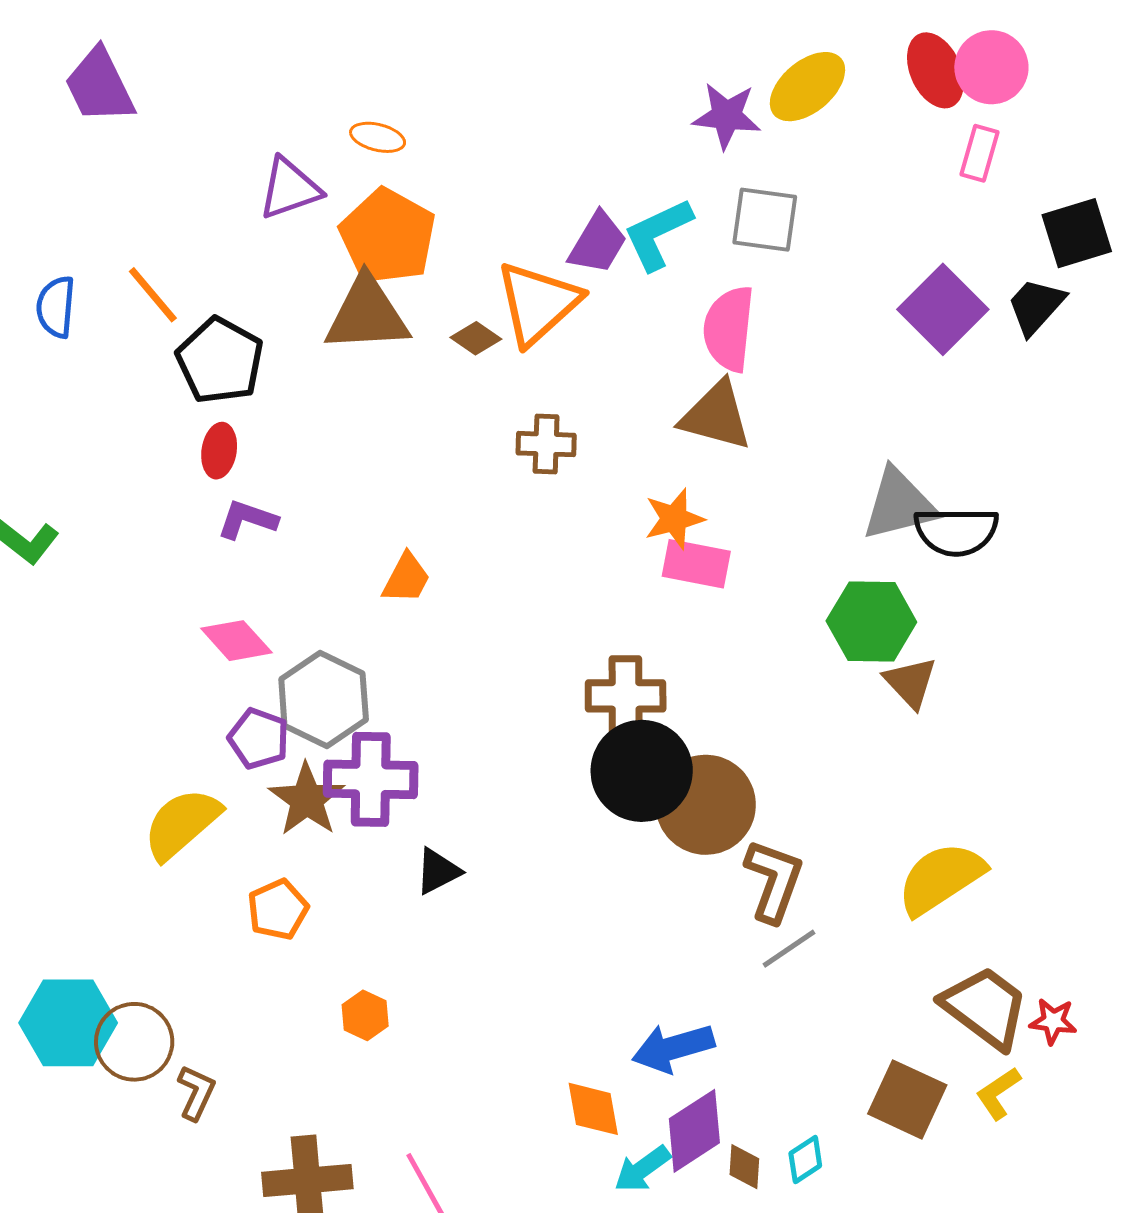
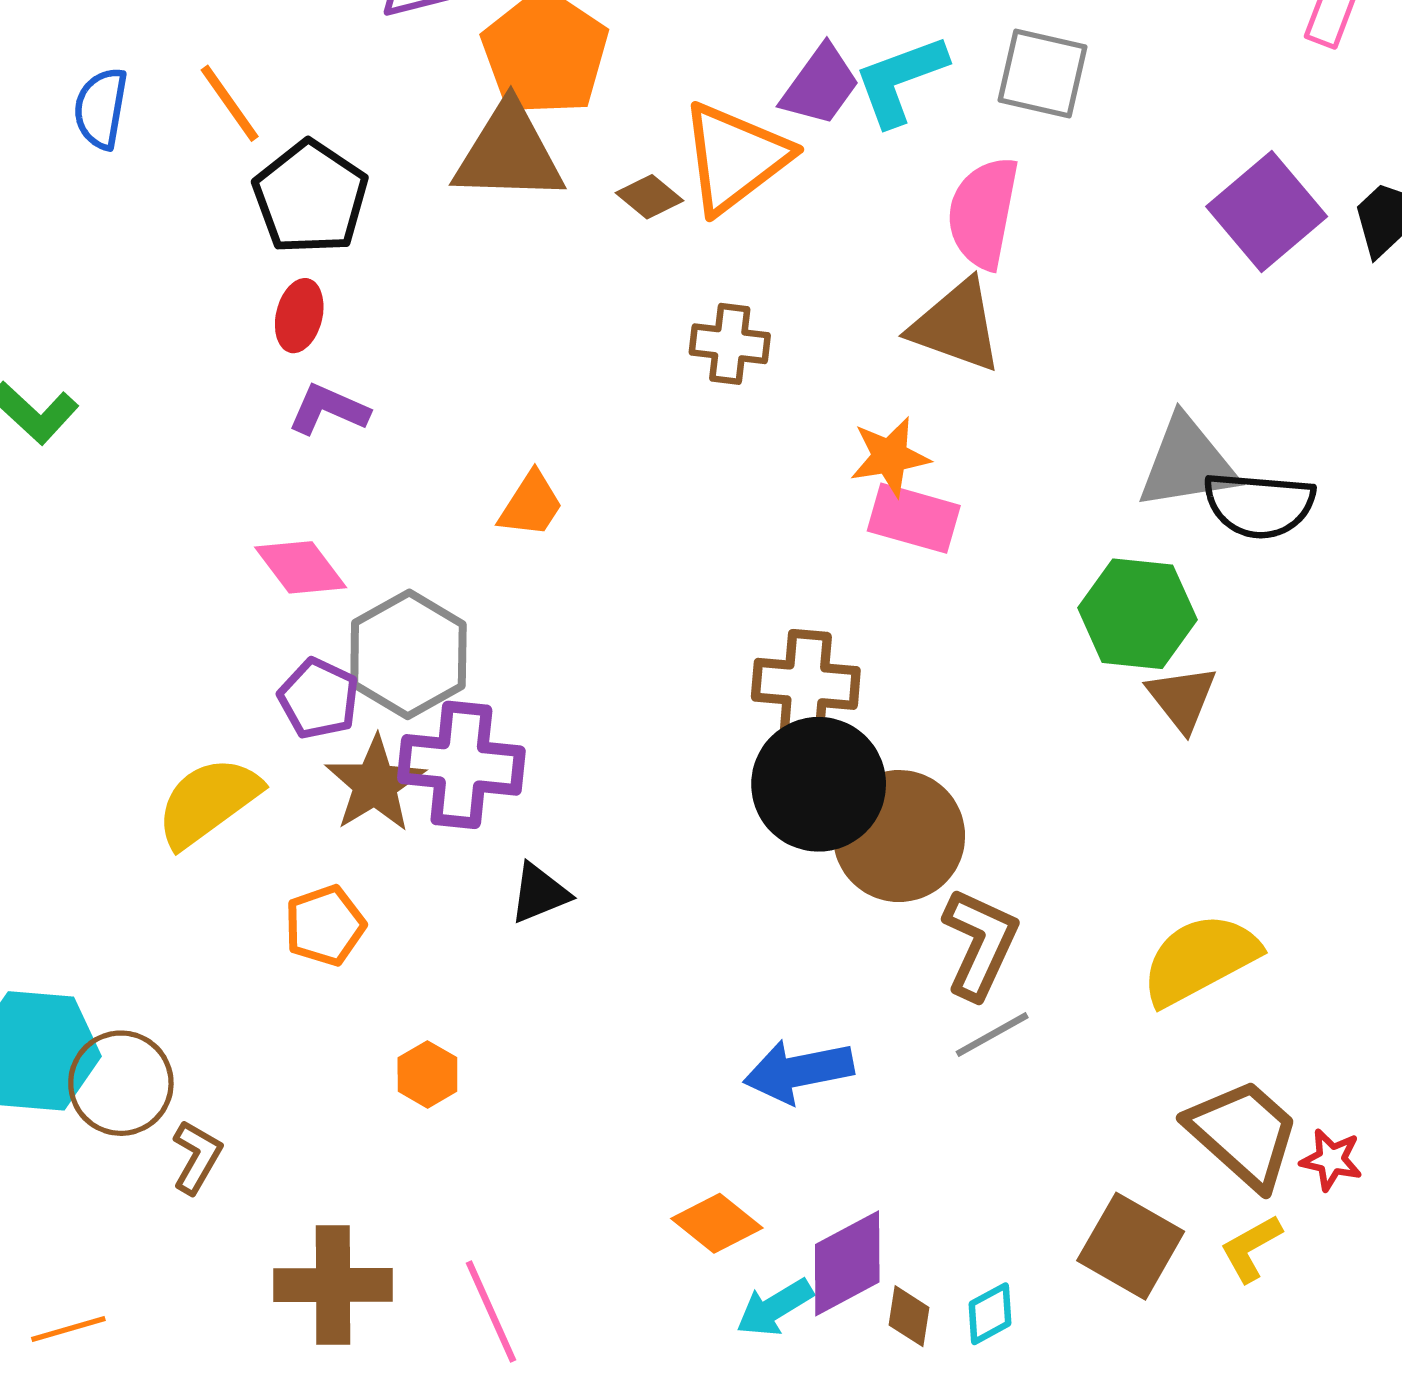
blue arrow: (673, 1048) -> (798, 1071), moved
orange diamond: (593, 1109) -> (717, 1223), turned -46

